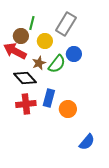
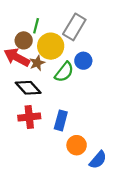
yellow circle: (45, 41) -> (51, 46), size x1.5
brown star: (39, 63) -> (37, 63), moved
blue rectangle: (49, 98) -> (61, 120), moved
orange circle: (68, 109) -> (77, 145), moved

